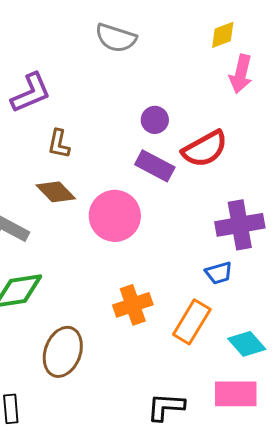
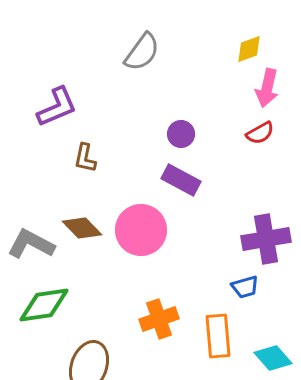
gray semicircle: (116, 38) -> (142, 52), turned -72
red semicircle: (205, 149) -> (260, 133), moved, size x0.6
brown diamond: (56, 192) -> (82, 228), moved
orange rectangle: (192, 322) -> (218, 336), turned -36

